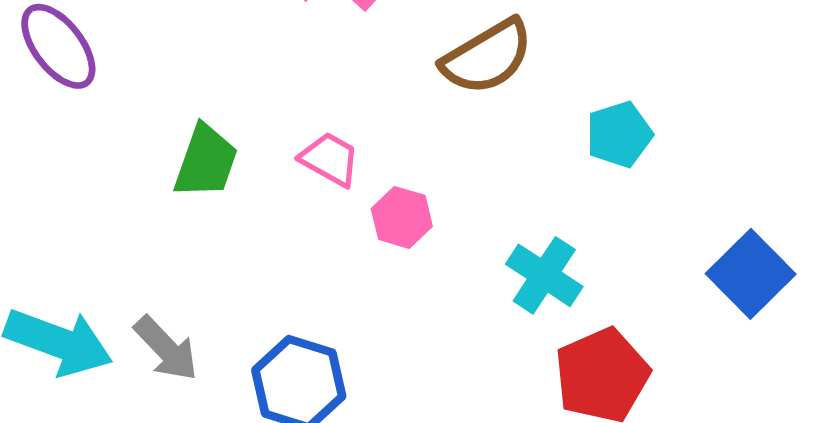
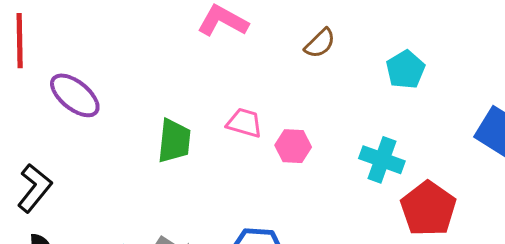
brown semicircle: (487, 57) -> (320, 43), size x0.6

